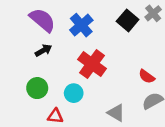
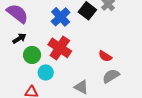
blue cross: (81, 25) -> (61, 17), moved
green circle: (37, 88) -> (32, 55), moved

